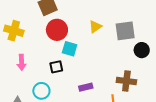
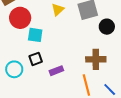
black square: (56, 67) -> (36, 59), moved
cyan circle: (41, 91) -> (14, 69), moved

